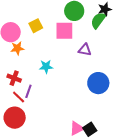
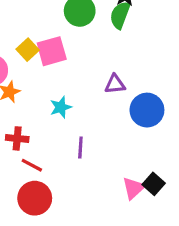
pink square: (64, 31) -> (52, 51), moved
purple triangle: (85, 50) -> (115, 84), moved
purple line: (28, 91) -> (80, 148), moved

